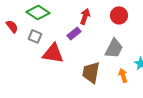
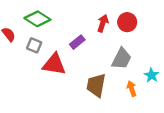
red arrow: (85, 16) -> (103, 23), moved

